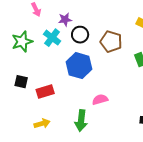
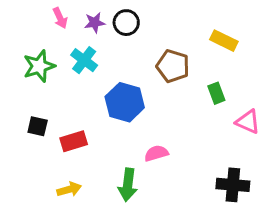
purple star: (65, 20) -> (95, 23), moved
black circle: (80, 35) -> (126, 23), moved

